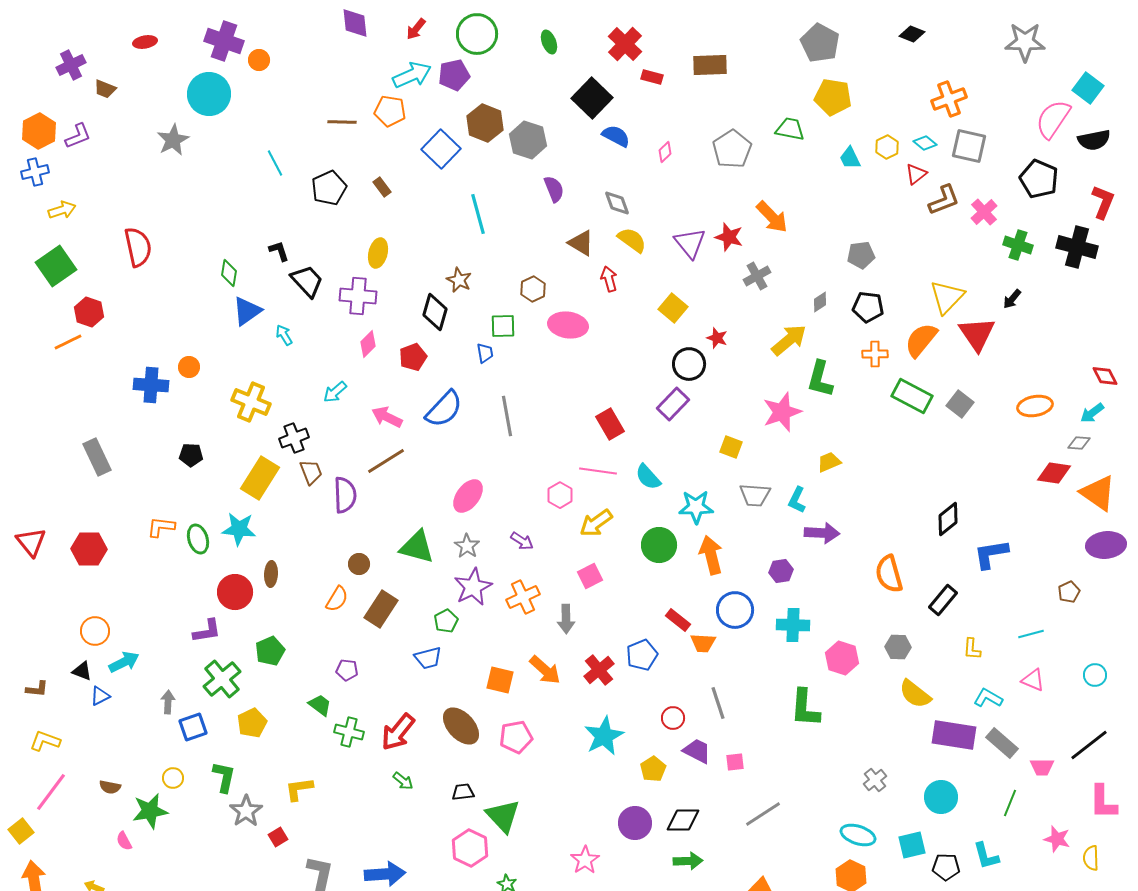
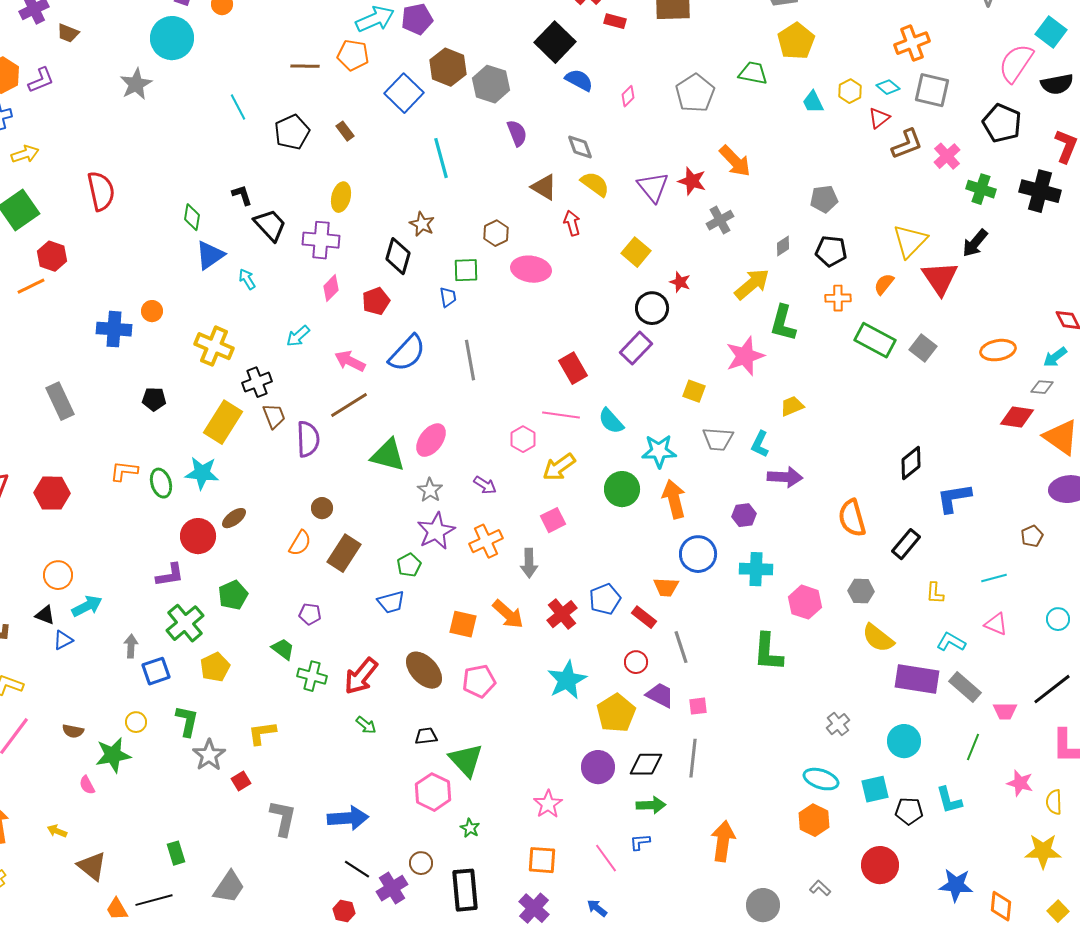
yellow pentagon: (833, 97) -> (796, 41), turned 30
black arrow: (1012, 299) -> (975, 243), size x1.4
orange semicircle: (921, 340) -> (884, 284), size x0.6
green triangle: (417, 547) -> (388, 455), moved
brown ellipse: (271, 574) -> (234, 518), turned 50
red rectangle: (678, 620) -> (644, 617), moved
yellow pentagon: (653, 769) -> (616, 713), size x1.5
gray line: (763, 814) -> (693, 758), moved, turned -51

